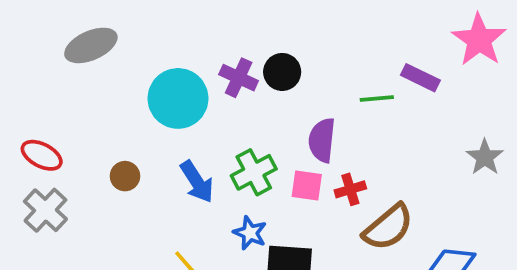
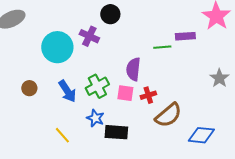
black circle: (282, 72) -> (110, 14), moved
purple rectangle: (420, 78) -> (185, 36), turned -30

